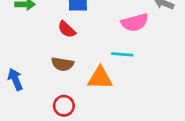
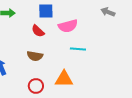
pink semicircle: (135, 22) -> (68, 26), moved
orange triangle: (100, 78) -> (64, 79), moved

